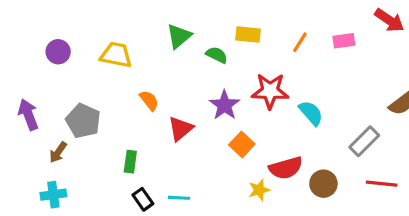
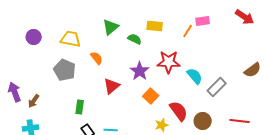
pink rectangle: (344, 41) -> (203, 21), moved
orange semicircle: (149, 100) -> (97, 58), moved
purple arrow: (28, 115) -> (15, 92), moved
gray pentagon: (83, 121) -> (65, 70), moved
gray rectangle: (364, 141) -> (217, 87), moved
red semicircle: (286, 168) -> (179, 111), turned -110

